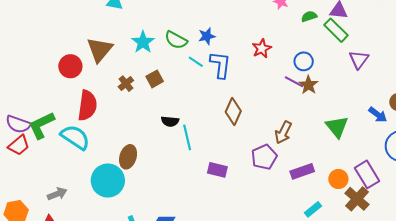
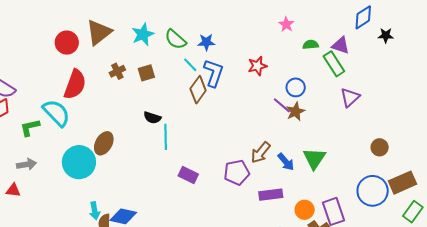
brown diamond: (233, 111) -> (198, 90), moved
blue arrow: (378, 115) -> (286, 162), moved
green L-shape: (41, 125) -> (30, 128), moved, size x0.7

